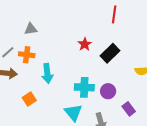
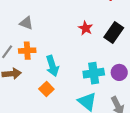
gray triangle: (31, 29) -> (26, 23), turned 40
orange square: (29, 99) -> (46, 89), moved

